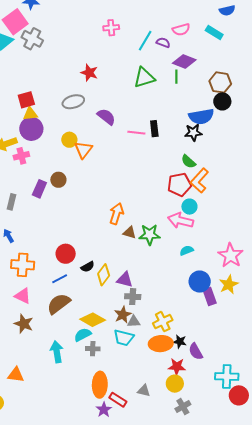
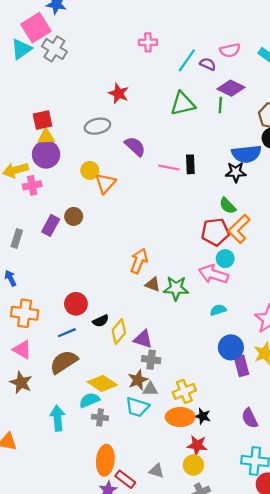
purple semicircle: (196, 352) -> (250, 418), moved

